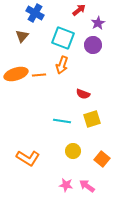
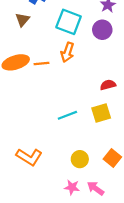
red semicircle: (83, 94) -> (108, 85), moved, turned 144
cyan line: (62, 121) -> (67, 115), turned -30
yellow circle: (73, 151) -> (80, 159), moved

